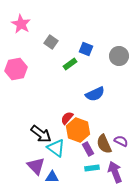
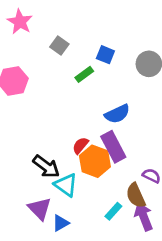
brown semicircle: (104, 144) -> (136, 195), moved
purple rectangle: (88, 149) -> (113, 147), moved, size x1.6
cyan rectangle: (92, 168) -> (113, 211), turned -40
blue triangle: (52, 177) -> (61, 223), turned -32

